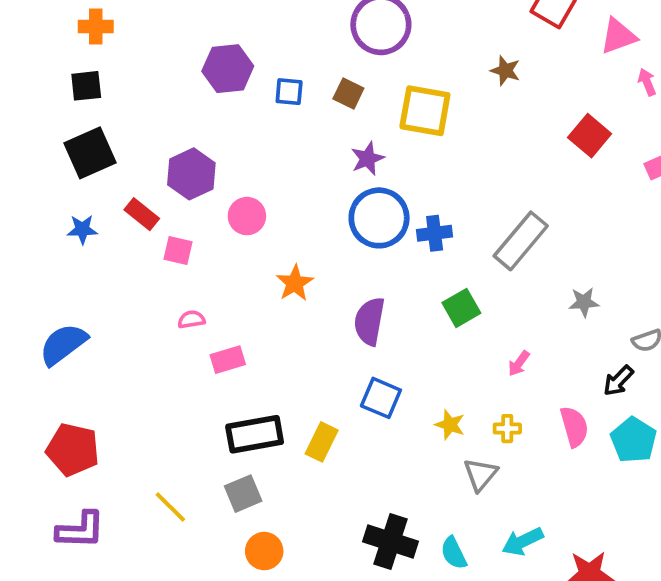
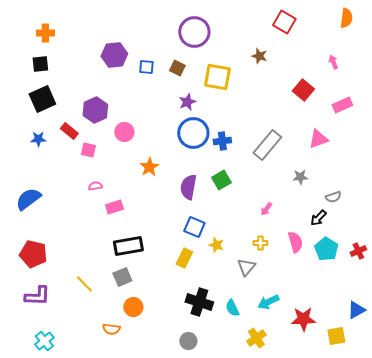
pink triangle: (618, 36) -> (318, 139), moved
green square: (461, 308) -> (221, 180), moved
yellow star: (450, 425) -> (216, 245), moved
yellow rectangle: (322, 442) -> (184, 258), moved

